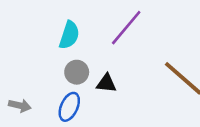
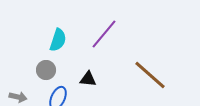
gray circle: (77, 72) -> (46, 70), moved

